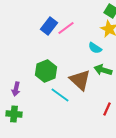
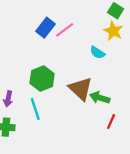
green arrow: (103, 70) -> (100, 98), moved
cyan line: (60, 95) -> (35, 109), moved, turned 36

